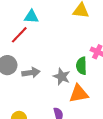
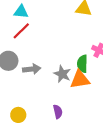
cyan triangle: (31, 17) -> (21, 12), moved
orange triangle: (79, 94) -> (80, 80), moved

